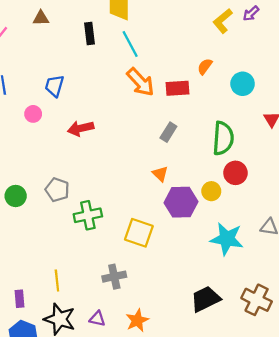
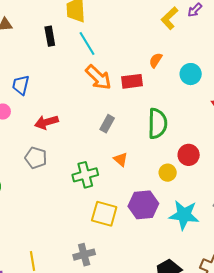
gray rectangle: (168, 132) -> (107, 124), moved
green semicircle: (223, 138) -> (157, 123), moved
gray pentagon: (57, 190) -> (36, 158), moved
purple hexagon: (181, 202) -> (143, 205), moved
green cross: (88, 215) -> (85, 175), moved

